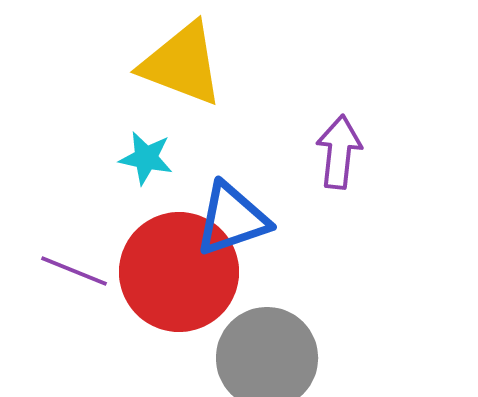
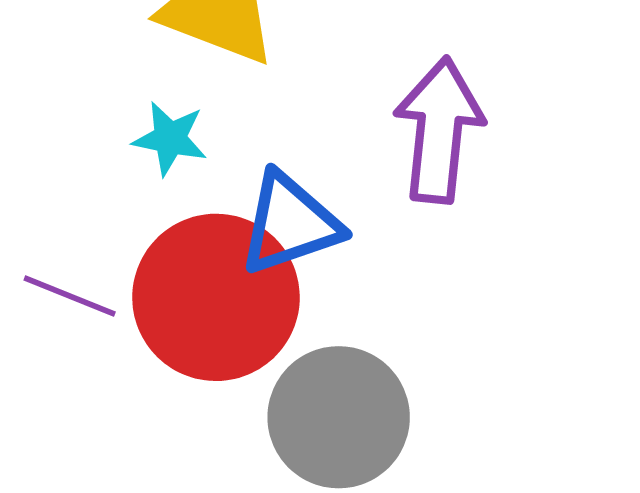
purple arrow: (339, 152) -> (439, 130), size x1.4

